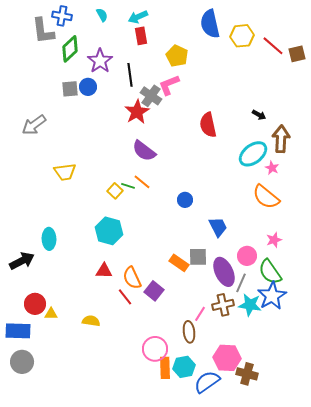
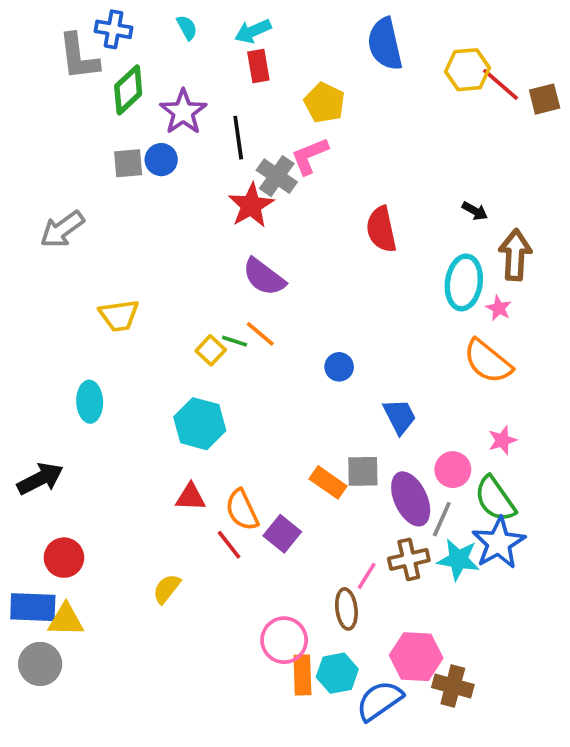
yellow hexagon: (242, 36) -> (468, 70), moved
cyan ellipse: (253, 154) -> (464, 282), turned -44
cyan ellipse: (49, 239) -> (90, 402), moved
yellow triangle: (51, 314) -> (66, 620), moved, size x1.5
yellow semicircle: (91, 321) -> (167, 589), turned -60

